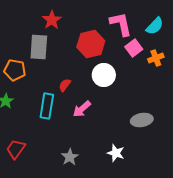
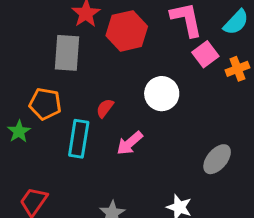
red hexagon: (91, 44) -> (127, 31), moved
orange pentagon: (15, 70) -> (45, 104), moved
gray ellipse: (142, 120) -> (217, 159), turned -40

